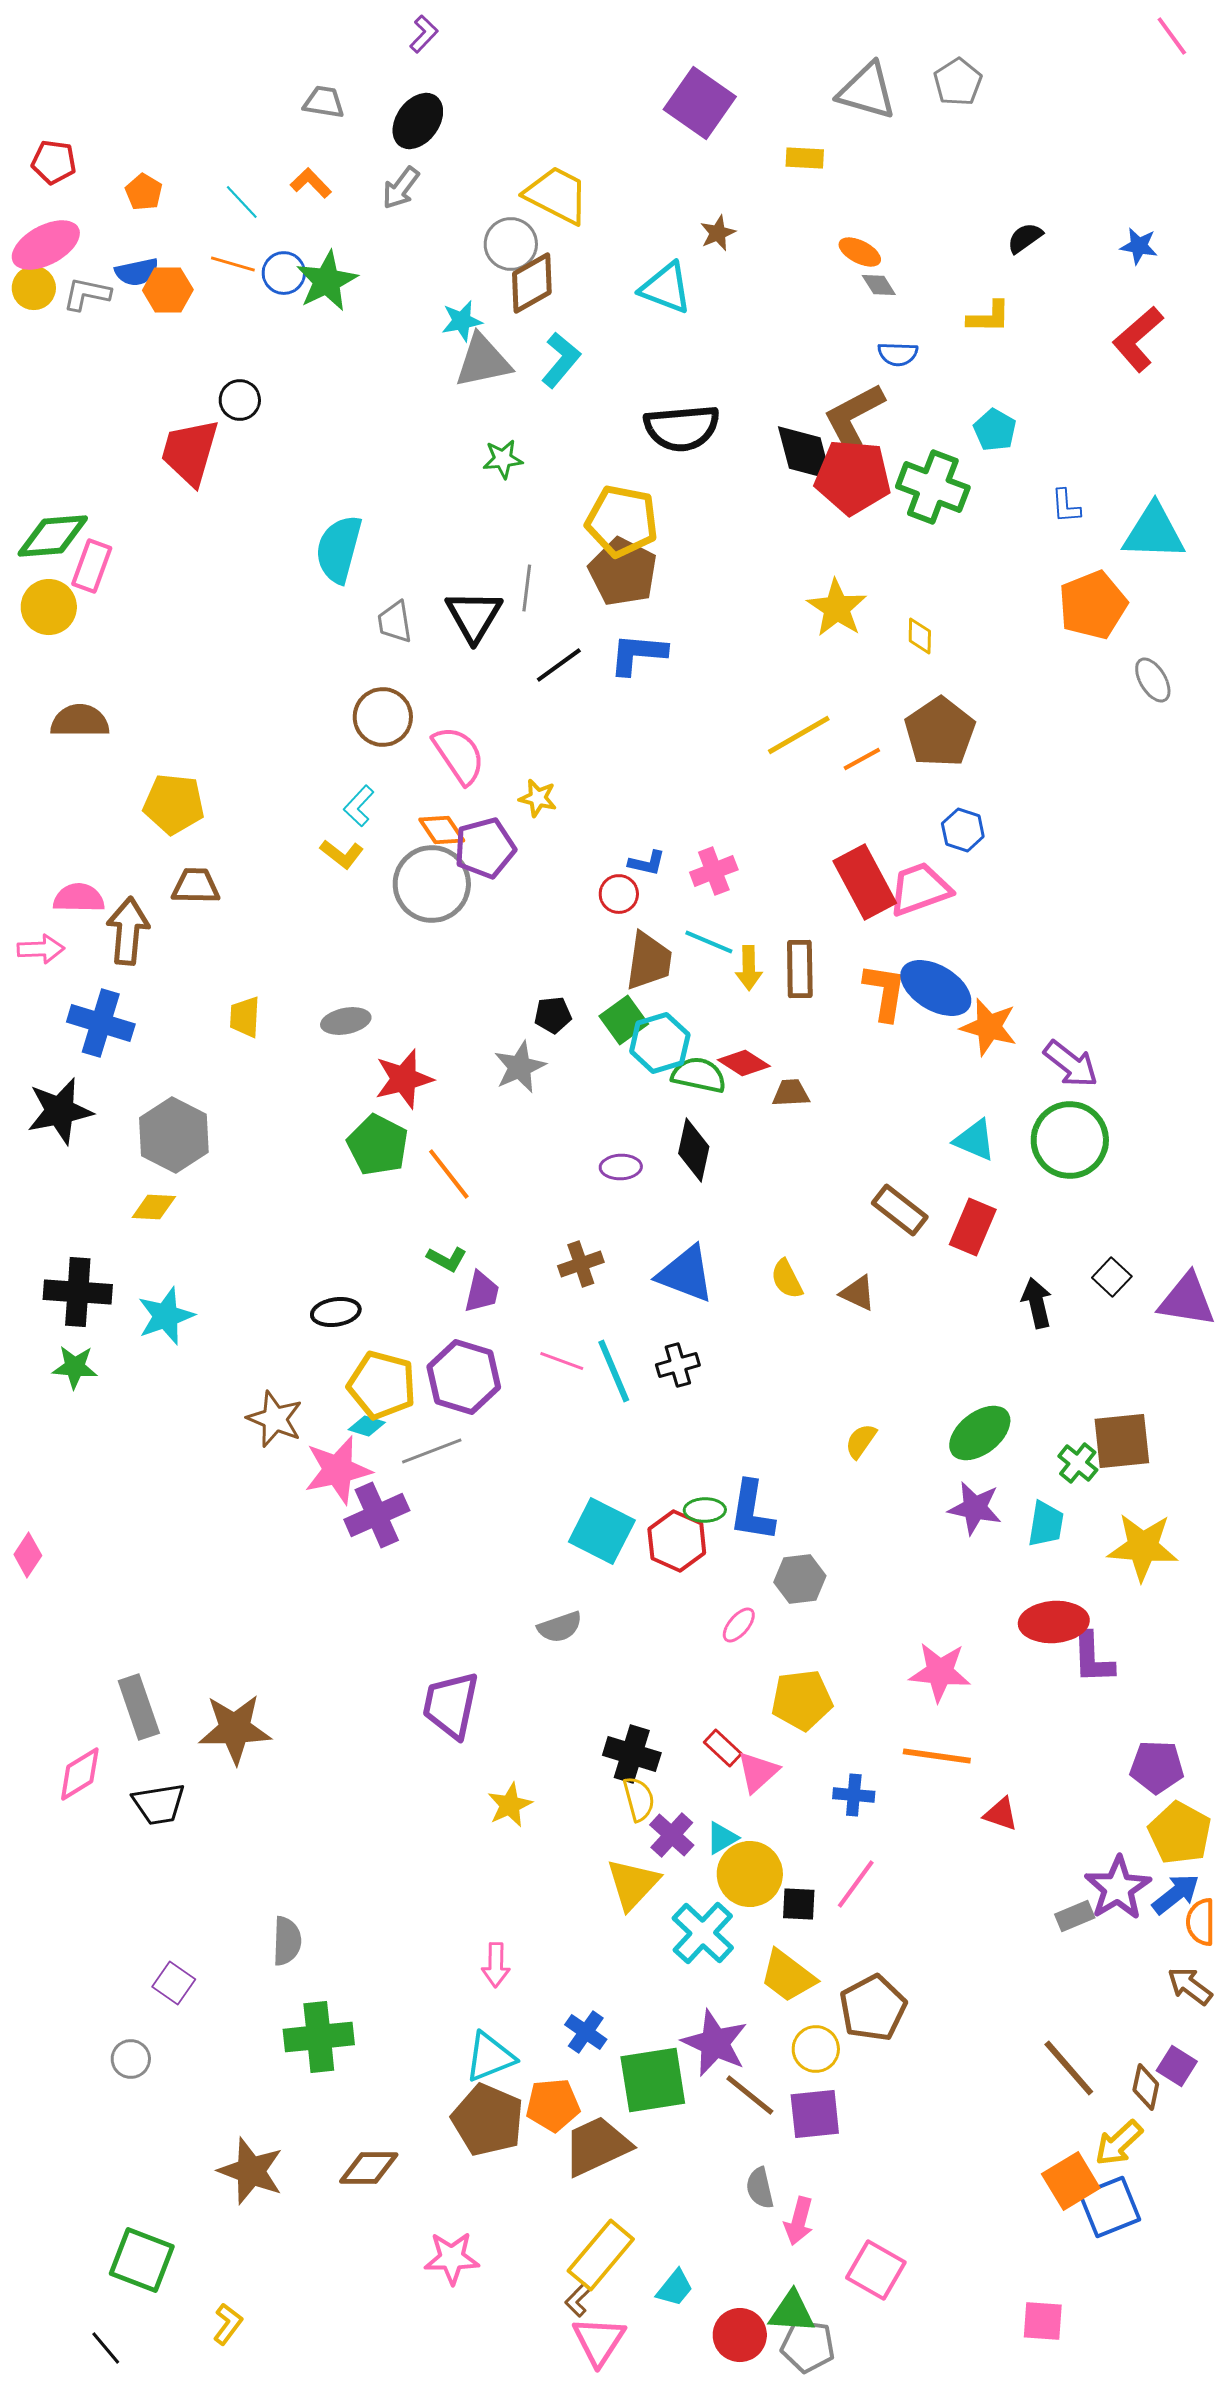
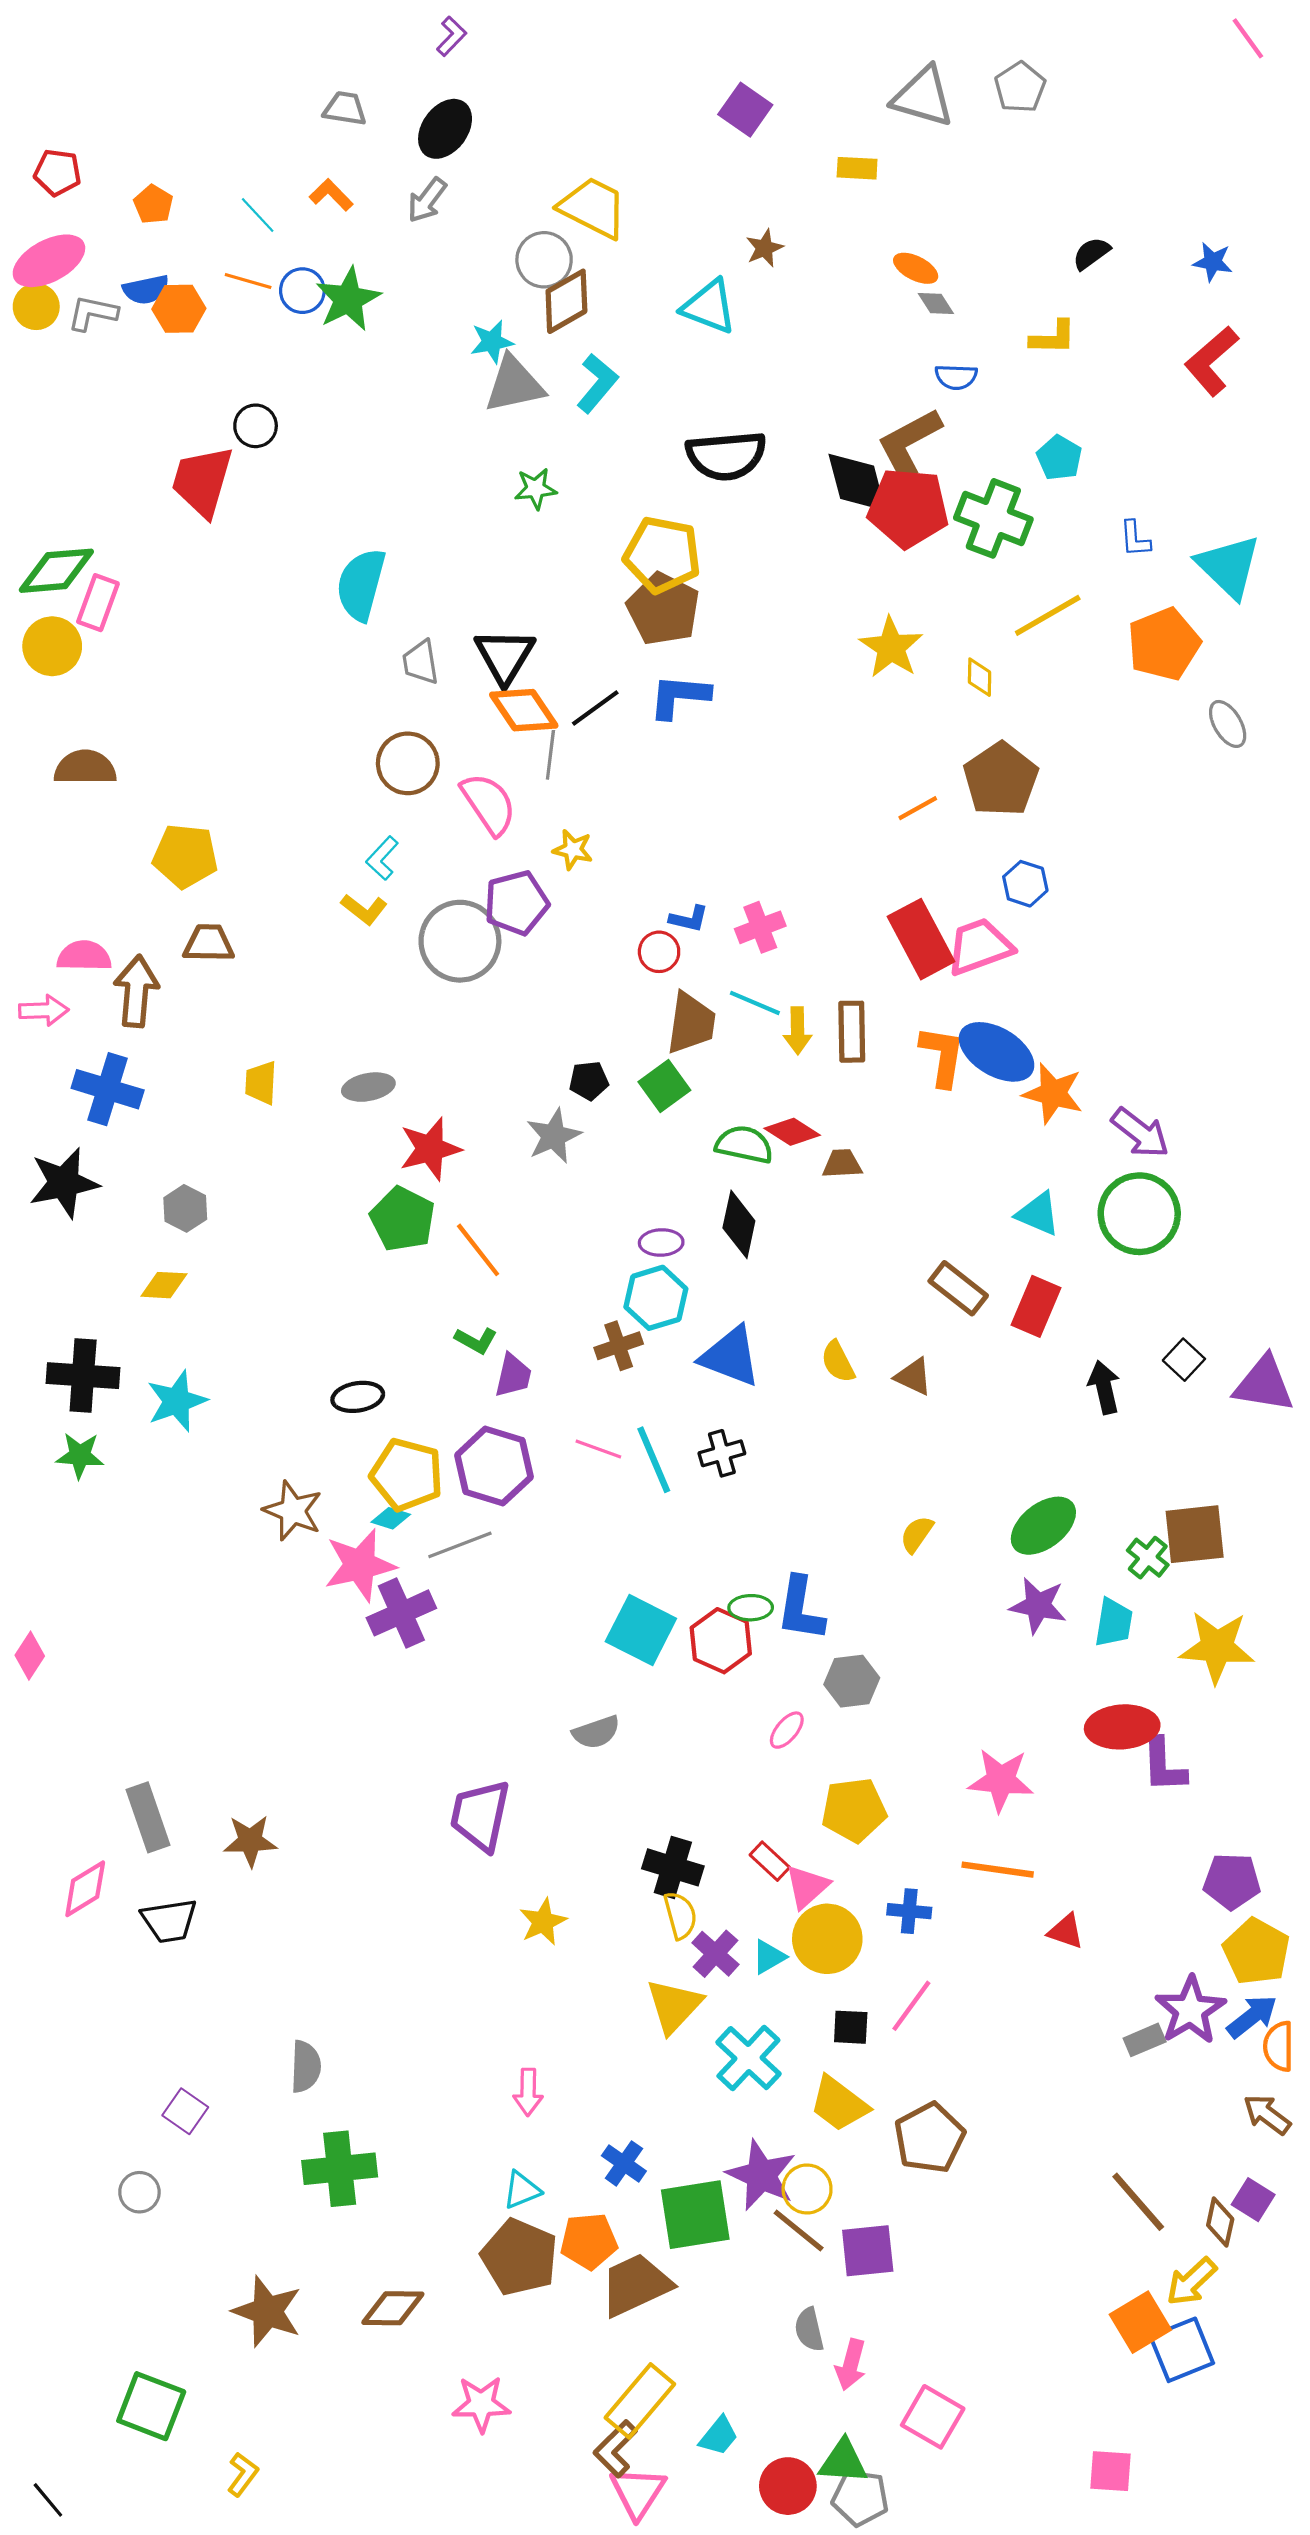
purple square: (700, 103) -> (745, 110), size x0.7
cyan triangle: (1154, 532) -> (1229, 566), turned 42
gray line: (527, 588) -> (550, 755), moved
yellow line: (799, 735) -> (1048, 615), moved
orange diamond: (442, 830) -> (524, 710), moved, size x1.4
cyan hexagon: (660, 1043) -> (656, 1298), moved
gray hexagon: (174, 1135) -> (185, 1208), size x0.6
brown star: (235, 1729) -> (250, 1841), size x0.7
yellow circle: (750, 1874) -> (827, 1939), moved
yellow circle: (816, 2049) -> (807, 2189), moved
cyan triangle: (490, 2057) -> (522, 2190), size x0.7
brown L-shape: (578, 2300) -> (615, 2449), size x1.6
black line: (106, 2348) -> (48, 2500), moved

